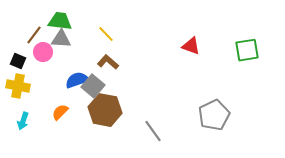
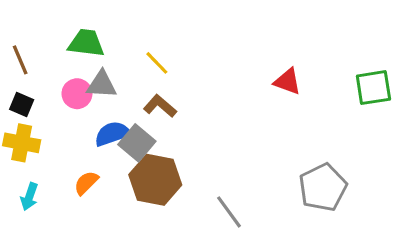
brown line: (34, 35) -> (20, 60), moved, turned -60
gray triangle: (61, 39) -> (102, 84), moved
pink circle: (43, 52) -> (77, 94), moved

